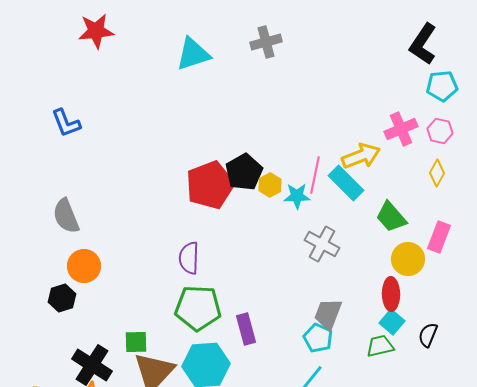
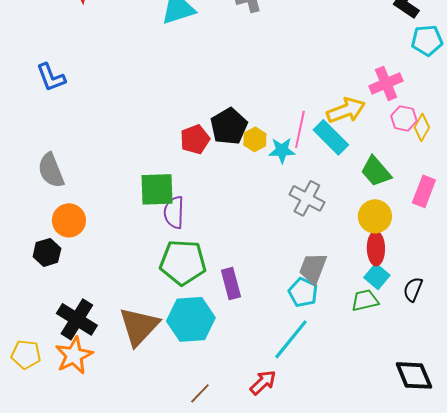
pink hexagon: (440, 131) -> (404, 118), moved
red pentagon: (210, 185) -> (195, 139), size x0.6
yellow circle: (408, 259) -> (375, 216), moved
green square: (136, 342) -> (157, 189), moved, size x1.5

